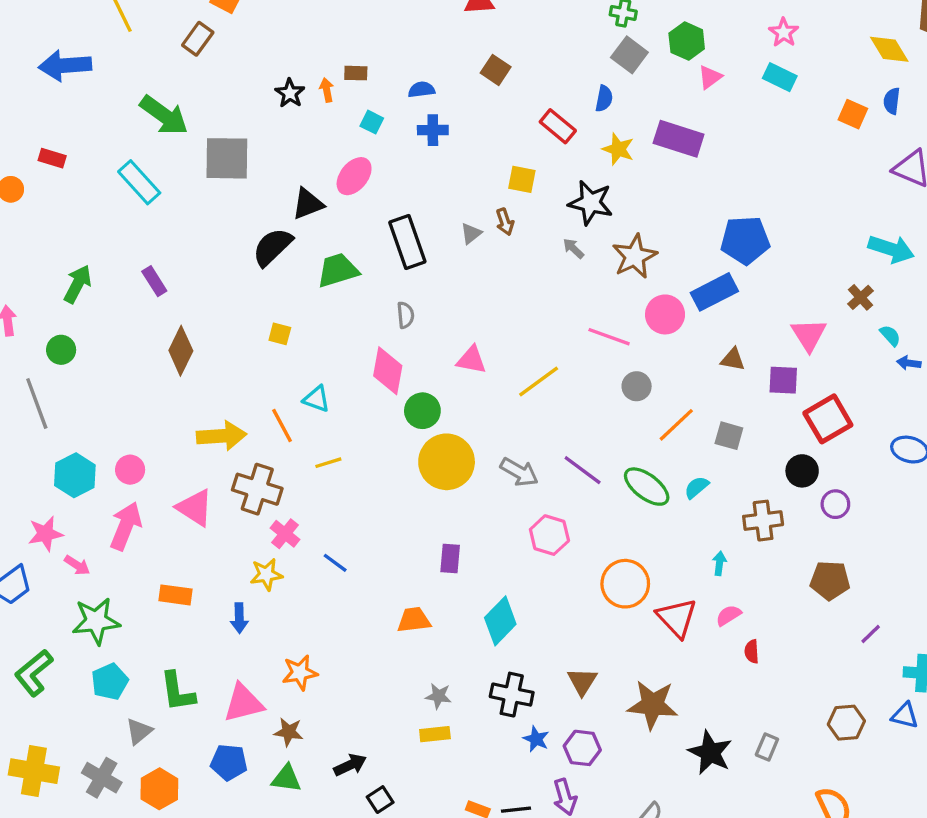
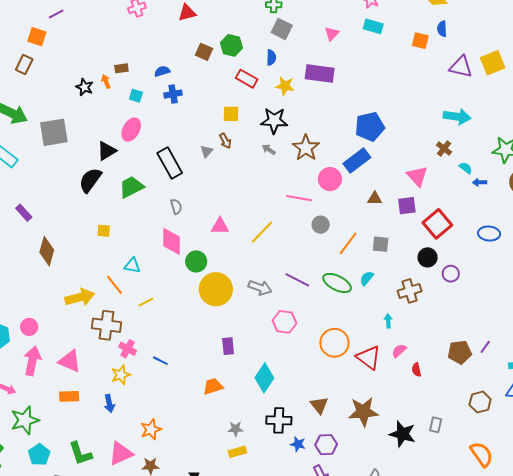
green hexagon: (687, 41) -> (231, 45), moved
pink triangle: (195, 508) -> (70, 361), moved
brown pentagon: (830, 580) -> (460, 352), moved

